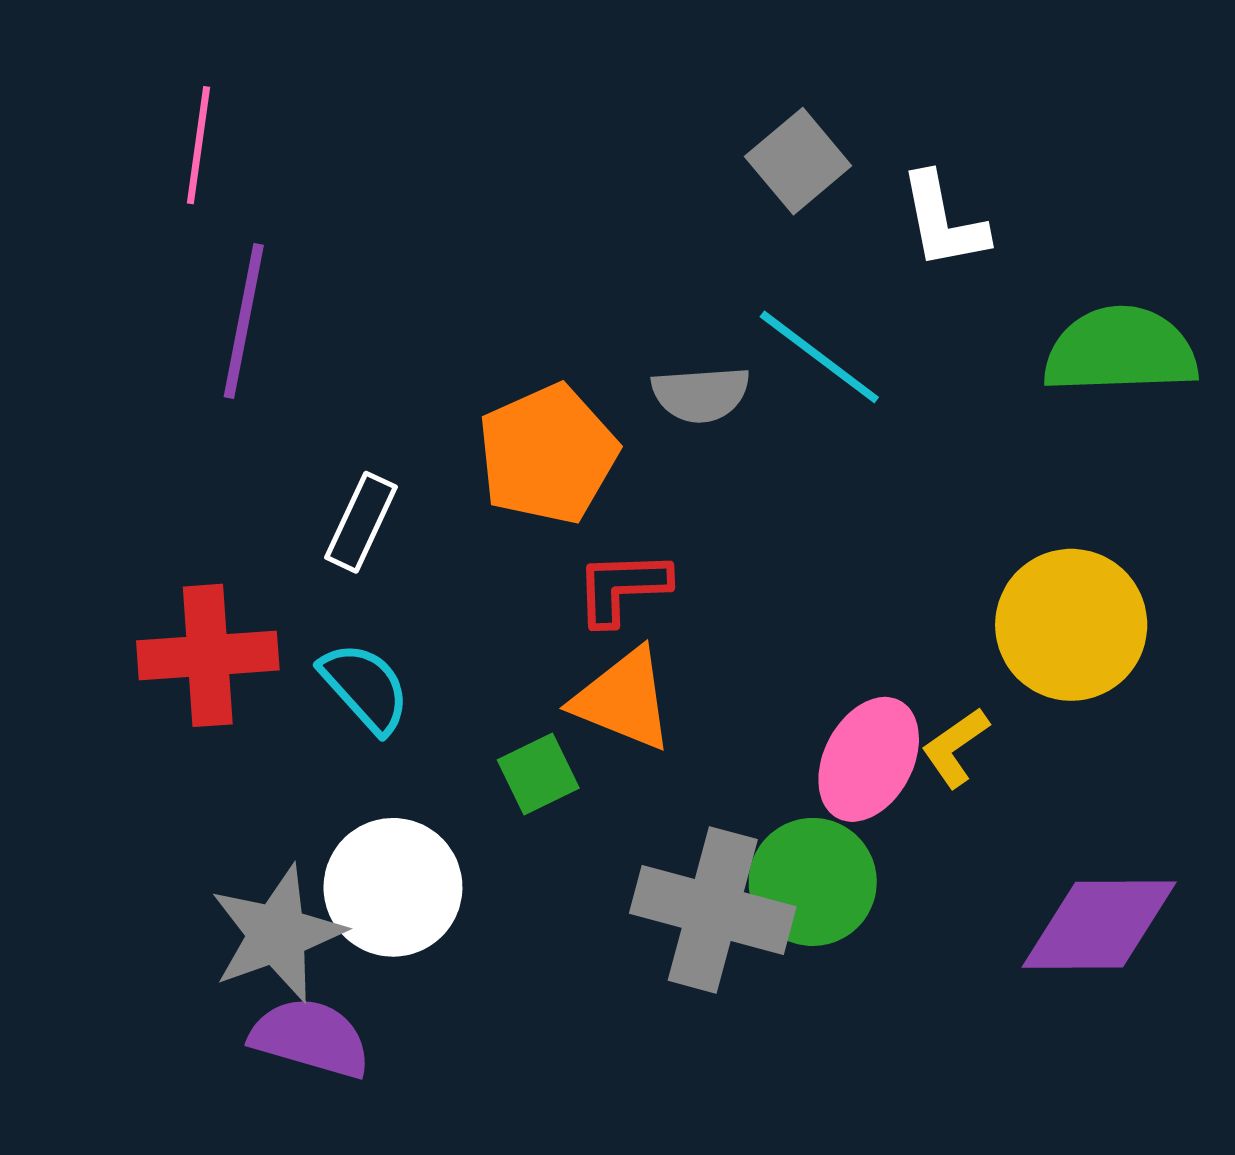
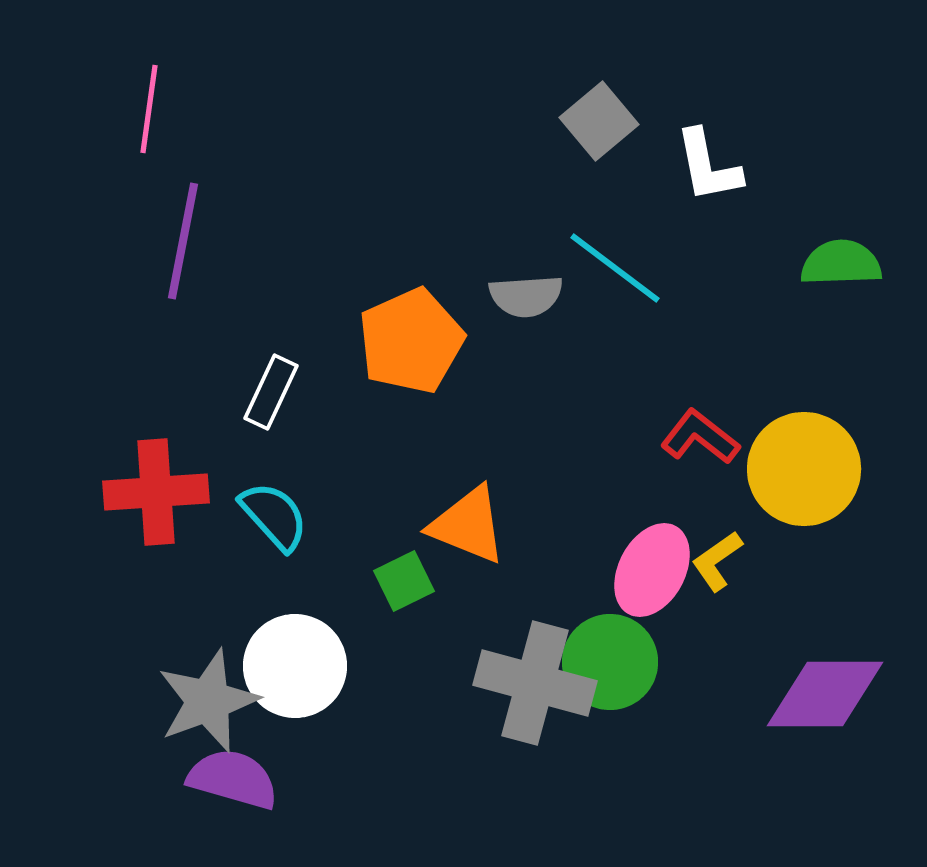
green semicircle: (1120, 350) -> (841, 263), size x0.7
red L-shape: (622, 587) -> (700, 437), moved, turned 40

